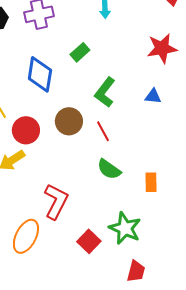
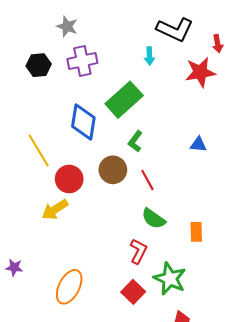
red star: (162, 48) -> (200, 72), moved
green rectangle: (80, 52) -> (124, 100), size x1.8
green L-shape: (105, 92) -> (135, 141), moved, size x0.7
red L-shape: (56, 201) -> (138, 251), moved, size x0.7

